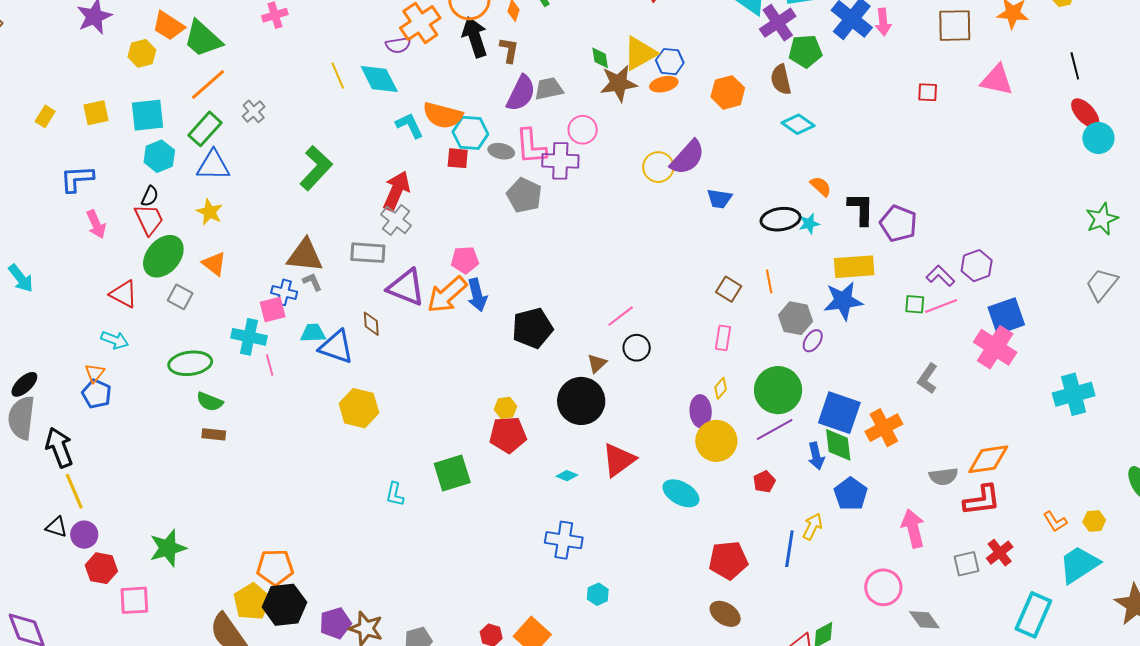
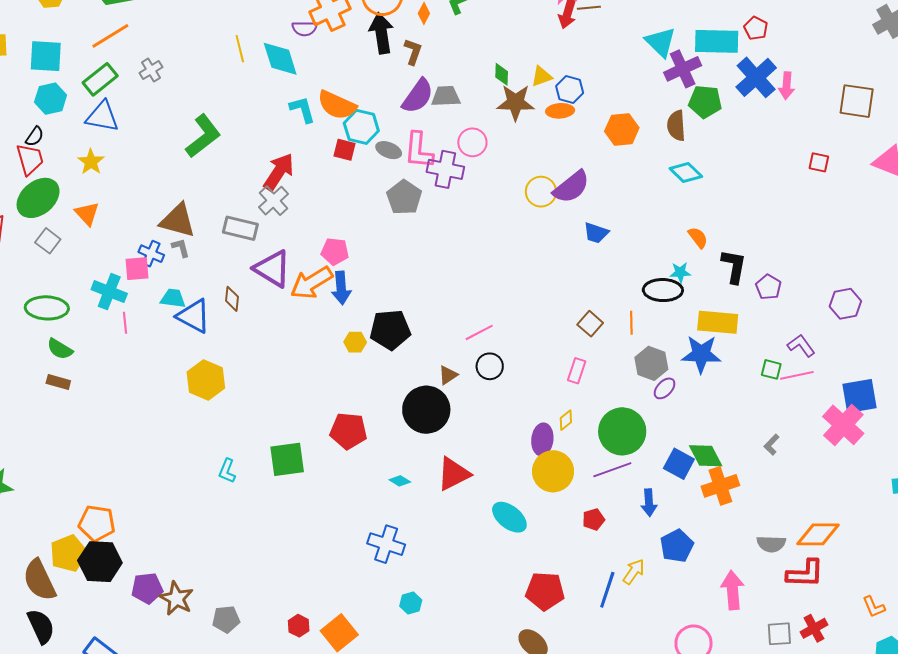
yellow triangle: (640, 53) -> (542, 76), size x0.6
black ellipse: (781, 219) -> (663, 290), moved
purple pentagon: (898, 223) -> (768, 287), size x0.7
purple hexagon: (977, 266) -> (845, 304), moved
gray L-shape: (928, 378) -> (772, 445), size x0.7
yellow hexagon: (505, 408) -> (355, 342), moved
blue square: (839, 413) -> (679, 464), size x0.7
green diamond: (838, 445) -> (706, 456), moved, turned -30

